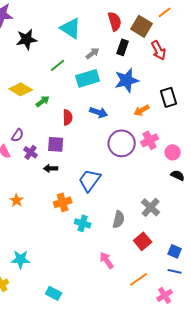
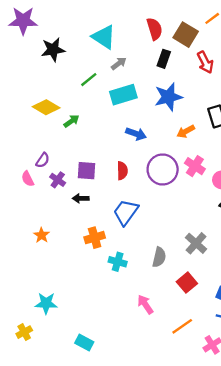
gray arrow: (93, 53) -> (119, 63), moved
red semicircle: (68, 117) -> (122, 171), moved
pink cross: (150, 140) -> (195, 166), turned -30

